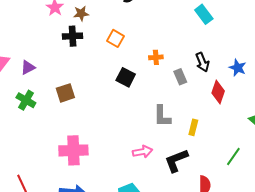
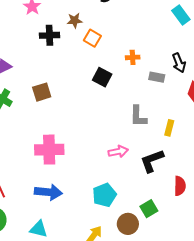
brown star: (81, 13) -> (75, 21), moved
gray rectangle: (180, 77) -> (157, 77), turned -56

